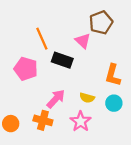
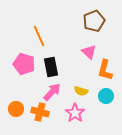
pink triangle: (83, 41) -> (89, 52), moved
black rectangle: (62, 60) -> (51, 67), moved, turned 60
orange circle: (11, 124) -> (16, 109), moved

